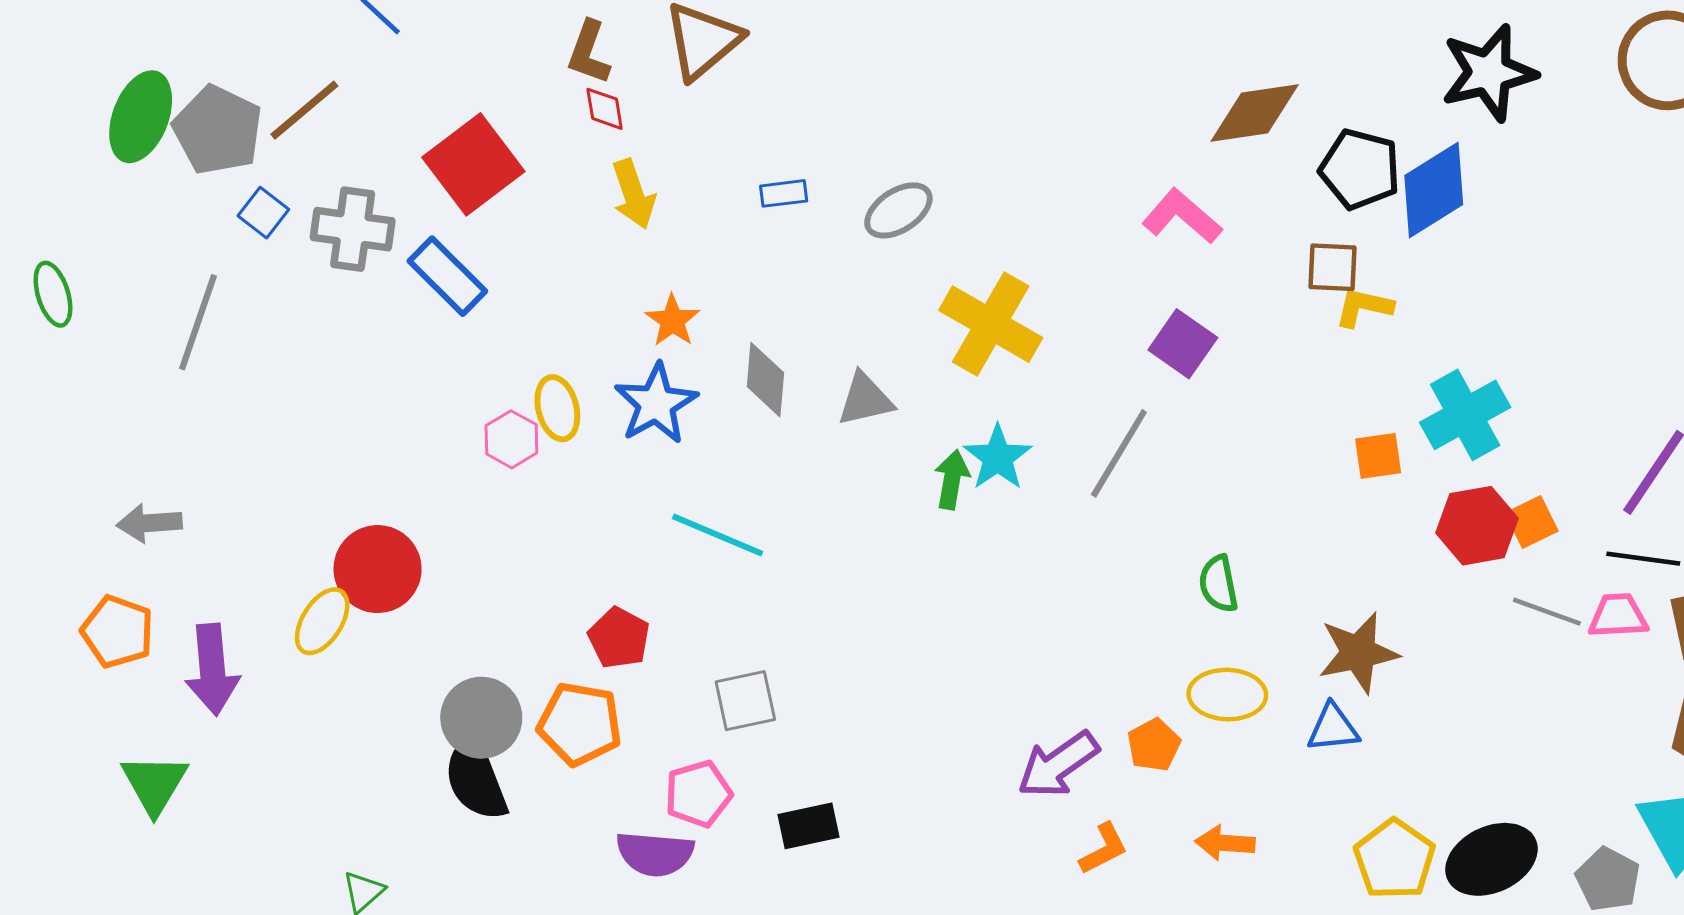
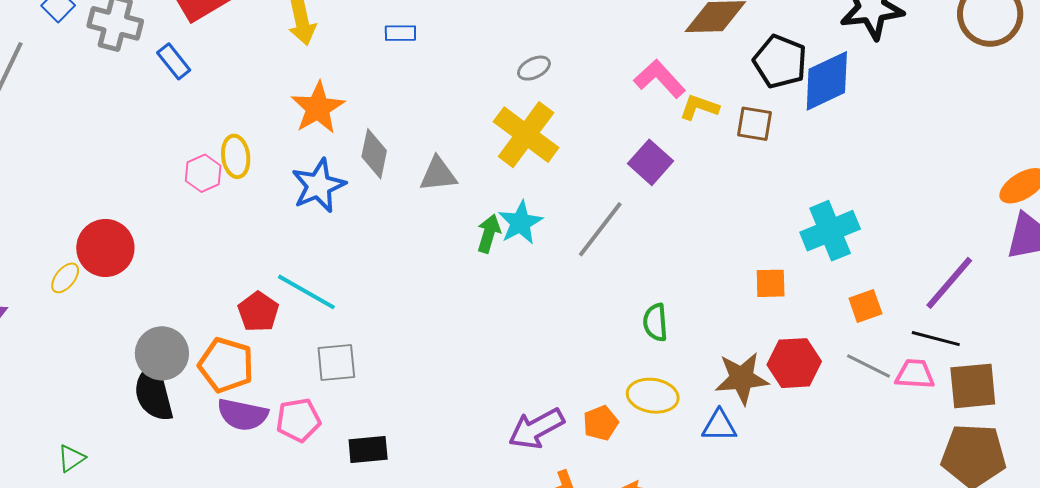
gray ellipse: (898, 210) -> (534, 68), moved, size x0.7
blue rectangle: (447, 276) -> (174, 61), size x0.7
yellow L-shape: (1364, 307) -> (699, 107), moved
orange star: (672, 321) -> (318, 108), size x1.5
blue star: (656, 404) -> (319, 186), moved
orange square: (1378, 456) -> (771, 283), moved
red hexagon: (1477, 526) -> (794, 363), moved
cyan line: (718, 535) -> (306, 292), moved
yellow ellipse: (322, 621) -> (65, 278), size x0.7
purple semicircle: (655, 854) -> (243, 415), moved

